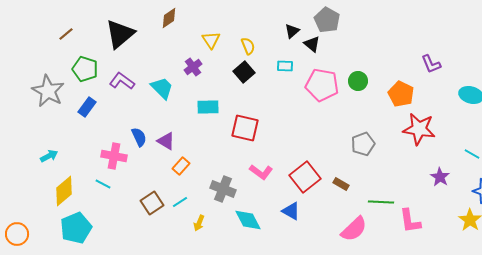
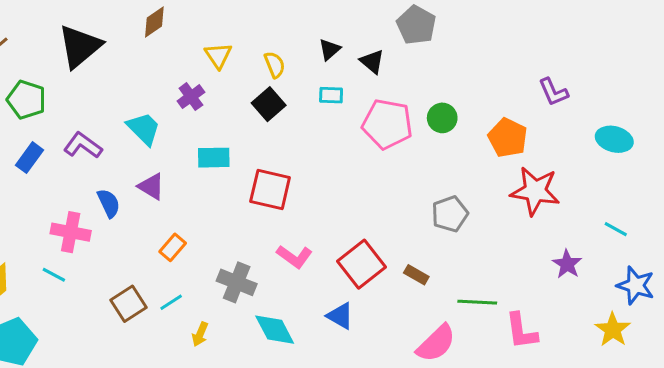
gray pentagon: (327, 20) -> (416, 25), moved
black triangle: (292, 31) -> (330, 49), moved
purple L-shape: (122, 81) -> (83, 145), moved
purple triangle: (166, 141) -> (151, 186), moved

